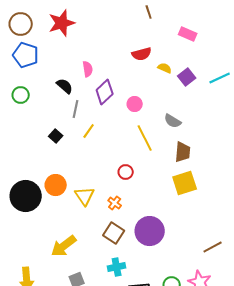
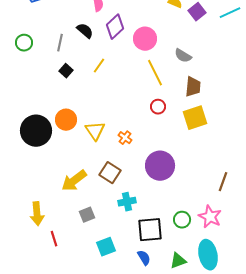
black semicircle: (65, 86) -> (85, 31), moved
green circle: (21, 95) -> (24, 43), moved
pink circle: (135, 104) -> (145, 39), size x1.5
gray line: (76, 109) -> (60, 43), moved
red circle: (126, 172) -> (158, 107), moved
brown square: (114, 233) -> (110, 173), moved
brown line: (213, 247) -> (223, 182), turned -42

